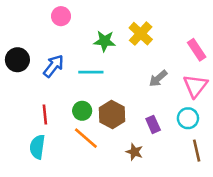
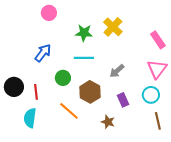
black circle: (17, 60) -> (14, 87), moved
cyan line: (91, 72) -> (84, 58), moved
gray arrow: (158, 78) -> (117, 71), moved
green circle: (82, 111) -> (63, 78), moved

